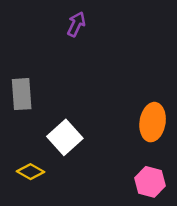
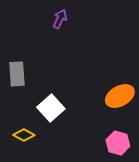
orange ellipse: (153, 122) -> (120, 96), turned 52

